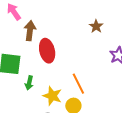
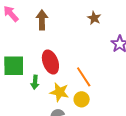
brown arrow: (30, 31) -> (42, 20), moved
red ellipse: (47, 51) -> (50, 62), moved

